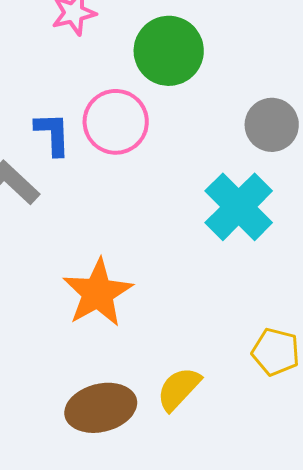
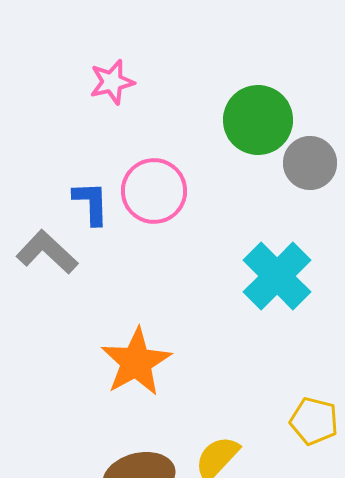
green circle: (169, 51) -> (258, 120), moved
gray circle: (272, 125) -> (310, 163), moved

